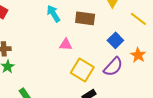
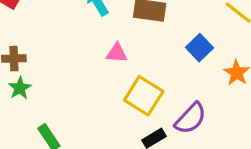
purple semicircle: (113, 67) -> (191, 118), moved

